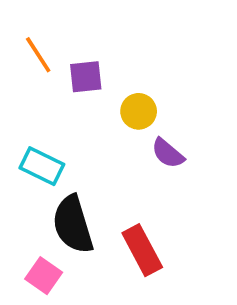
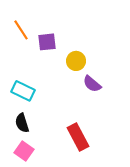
black semicircle: (73, 224) -> (22, 123), moved, size x0.6

